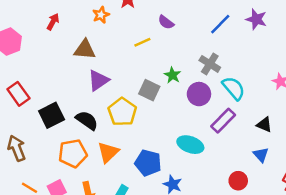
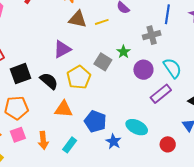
blue line: (220, 24) -> (167, 14), turned -42
brown triangle: (85, 50) -> (78, 19), moved
gray cross: (210, 64) -> (152, 35), moved, turned 36
cyan ellipse: (190, 145) -> (137, 127), moved
orange triangle: (108, 152) -> (64, 109), turned 42
orange pentagon: (73, 153) -> (16, 108), moved

